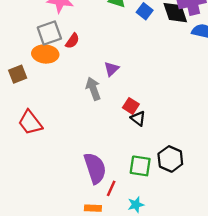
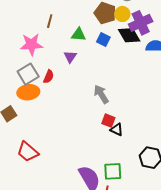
purple triangle: (111, 69) -> (70, 57), moved
gray arrow: (93, 89) -> (101, 94), moved
green square: (140, 166) -> (113, 171), moved

